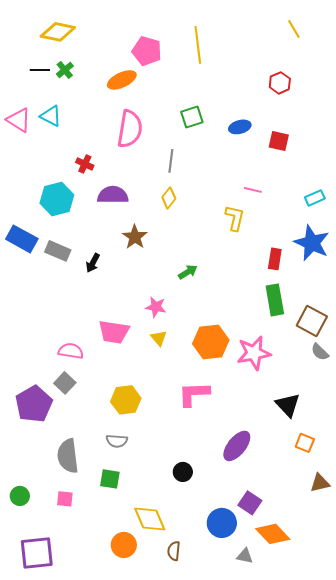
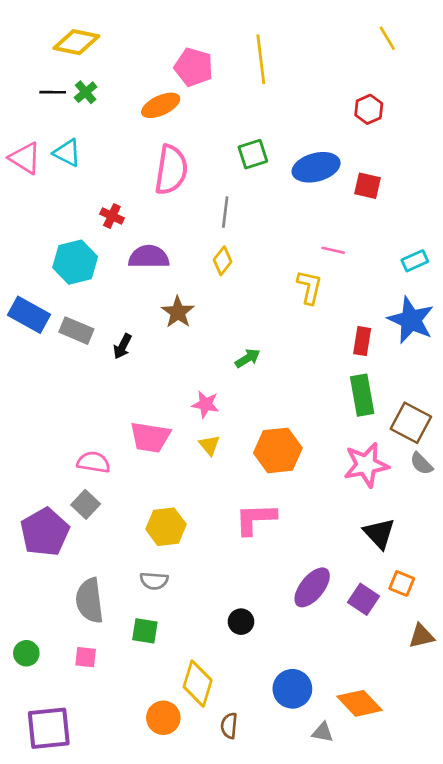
blue ellipse: (240, 127) -> (316, 167), size x1.6
pink star: (254, 353) -> (366, 465), moved
purple square: (250, 503) -> (363, 599), moved
yellow diamond: (150, 519) -> (198, 684), turned 40

